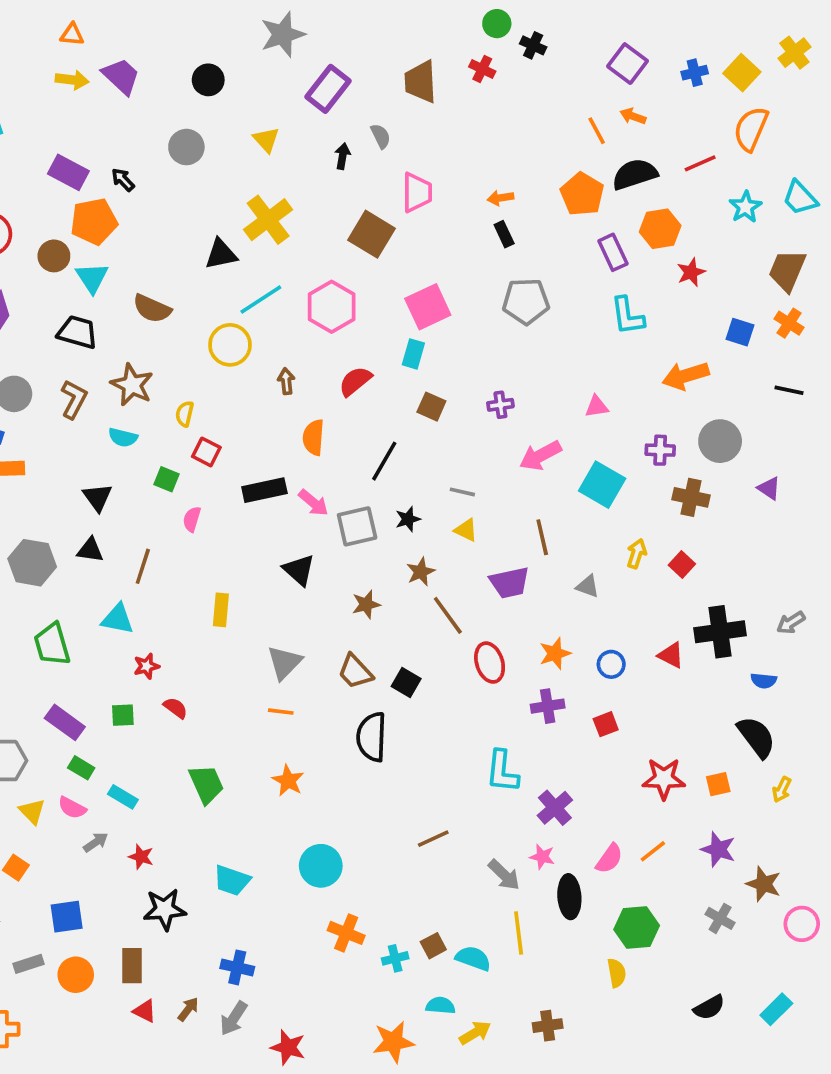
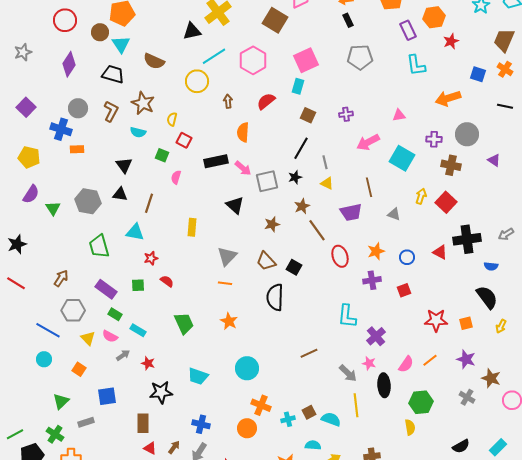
black line: (384, 461) -> (301, 148), moved
gray line: (462, 492) -> (325, 162), turned 64
red square: (682, 564) -> (446, 202), size x1.5
orange circle: (76, 975) -> (247, 428), moved

